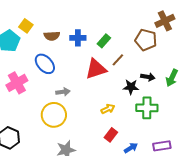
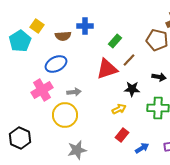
blue cross: (78, 38) -> (85, 26), moved
blue ellipse: (45, 64) -> (56, 64), turned -75
pink cross: (17, 83) -> (42, 90), moved
black star: (131, 87) -> (132, 89), moved

